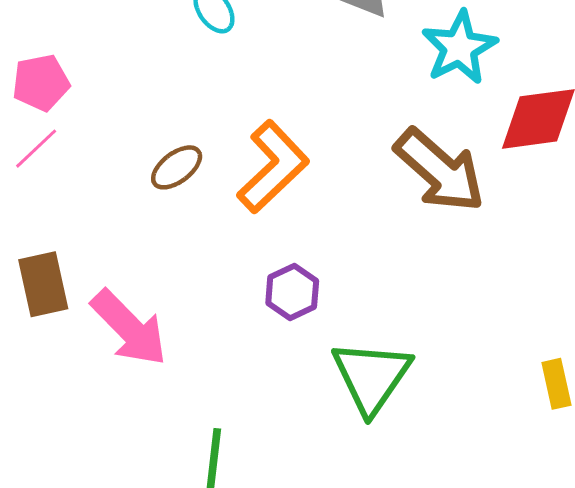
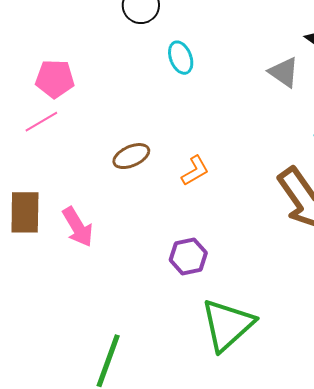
orange L-shape: (273, 167) -> (195, 171), size x0.5
pink arrow: (129, 328) -> (78, 227), moved, size x0.7

